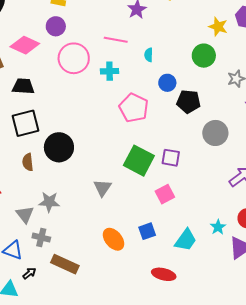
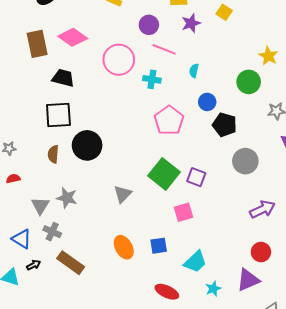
purple circle: (56, 26) -> (149, 25), moved
cyan star: (218, 227) -> (213, 289), moved

